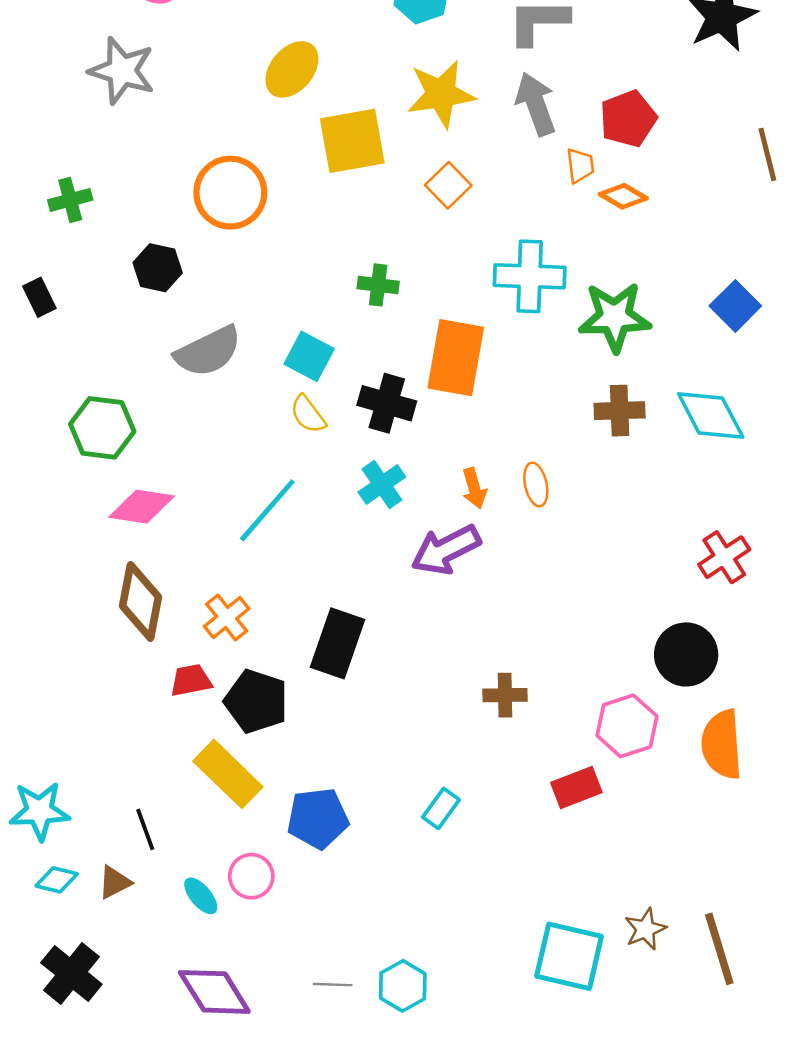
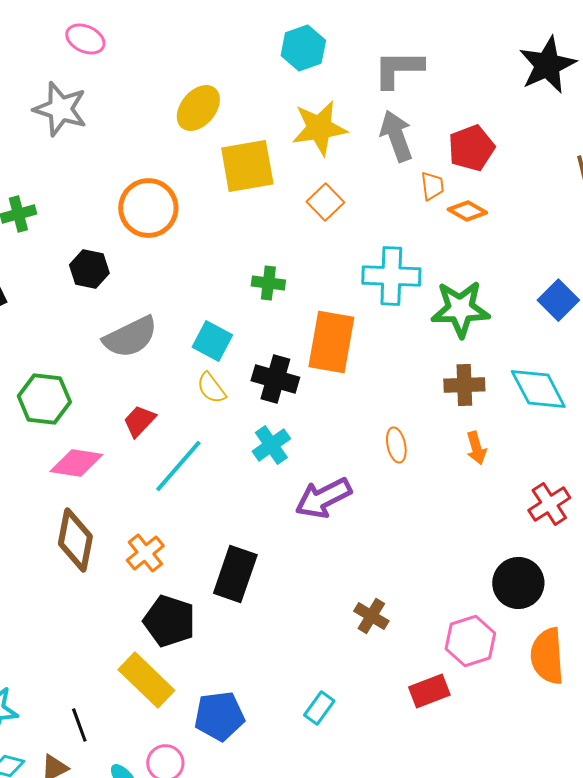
orange arrow: (474, 488) -> (476, 448), moved
red trapezoid: (191, 680) -> (139, 421), moved, turned -36
brown cross: (505, 695) -> (371, 616), turned 32

